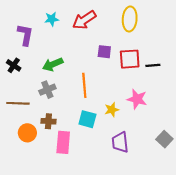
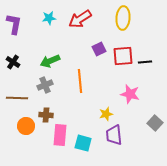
purple L-shape: (25, 35) -> (14, 24), moved
purple square: (104, 52) -> (99, 49), turned -32
yellow star: (112, 110) -> (106, 114), moved
cyan square: (87, 119) -> (83, 143), moved
gray square: (164, 139) -> (155, 123), moved

